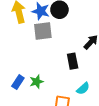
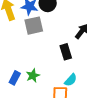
cyan semicircle: (83, 88) -> (71, 80), moved

